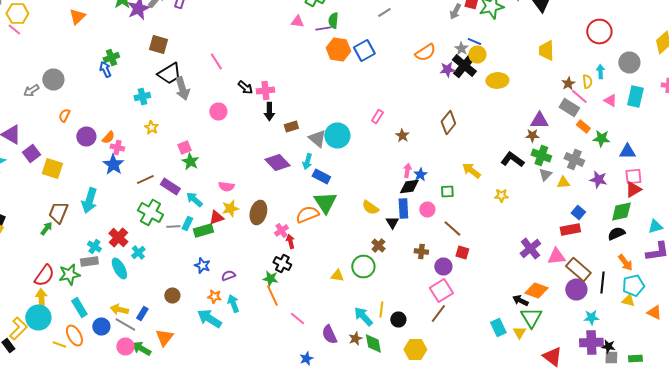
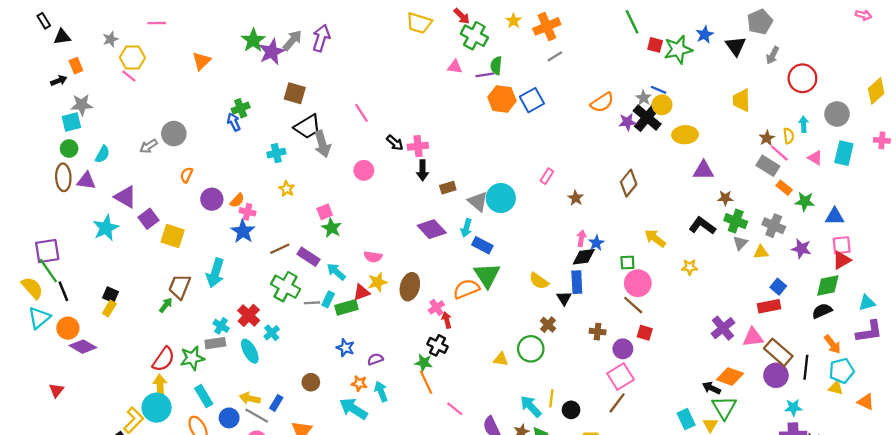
gray arrow: (455, 12) -> (773, 55), moved
purple triangle: (539, 120) -> (703, 170), moved
pink circle: (427, 210) -> (638, 283), moved, size x1.5

